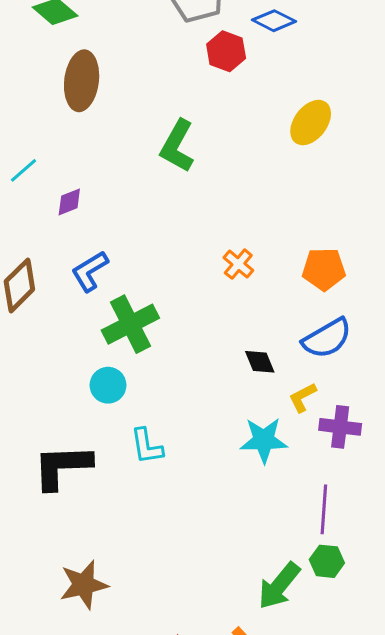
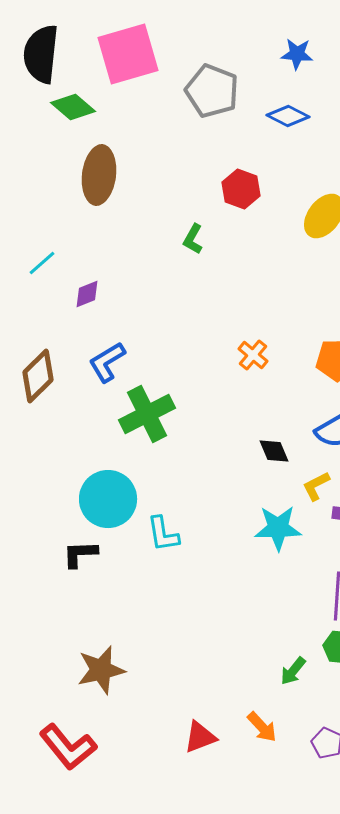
red hexagon: (226, 51) -> (241, 189), moved
green L-shape: (177, 146) -> (193, 239), size x0.6
cyan circle: (108, 385) -> (108, 499), moved, size x1.6
black L-shape: (62, 467) -> (80, 554), size x0.6
green arrow: (279, 586) -> (293, 671), size x0.6

